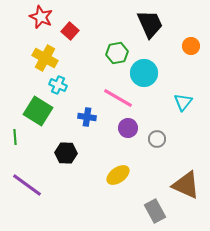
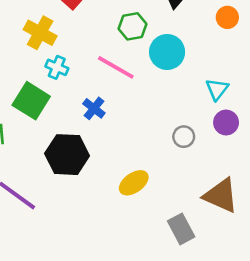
pink line: (118, 98) -> (116, 67), moved
blue cross: (87, 117) -> (94, 108), turned 30
purple circle: (128, 128) -> (226, 123), moved
black hexagon: (66, 153) -> (67, 155), size x1.5

